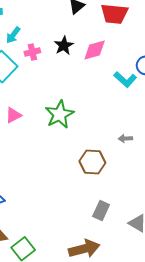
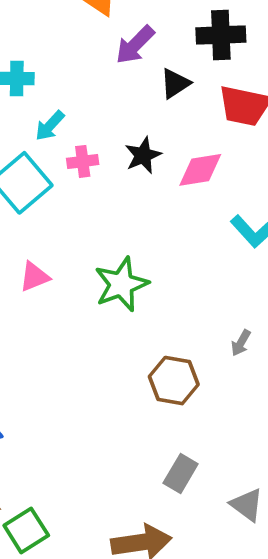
gray arrow: (125, 139) -> (241, 343), turned -64

